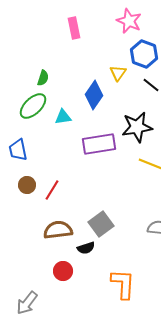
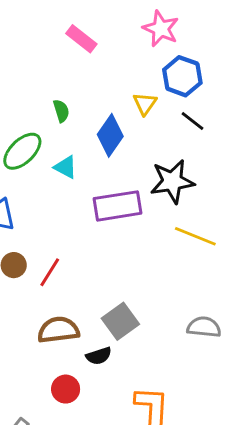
pink rectangle: (74, 28) -> (81, 39), turned -40
green semicircle: (43, 78) -> (61, 111), moved, turned -35
cyan triangle: (63, 117) -> (66, 167), turned 36

